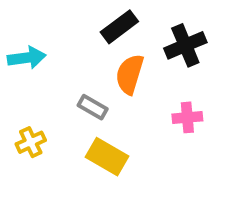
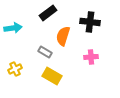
black rectangle: (119, 27) -> (48, 13), moved
black cross: (185, 45) -> (90, 22), turned 30

